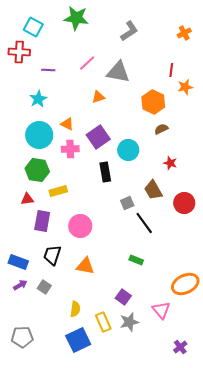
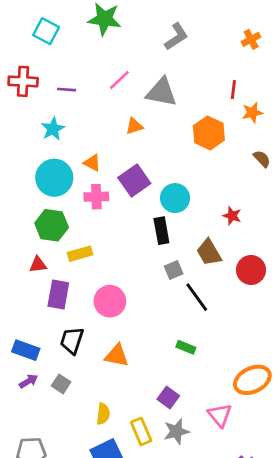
red cross: (19, 52) -> (23, 81), moved
brown semicircle: (161, 129) -> (262, 159), moved, turned 72
black rectangle: (105, 172) -> (161, 231), moved

